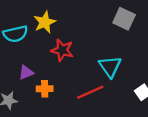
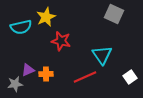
purple triangle: (26, 72) -> (28, 70), moved

